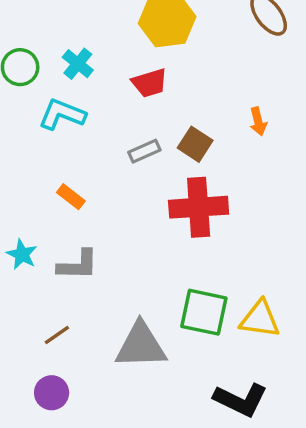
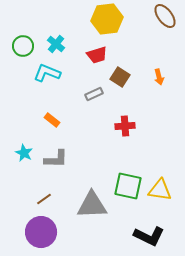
brown square: (195, 144) -> (120, 77), moved
red cross: (199, 207) -> (125, 126), size x0.6
purple circle: (52, 393) -> (41, 232), size x1.6

